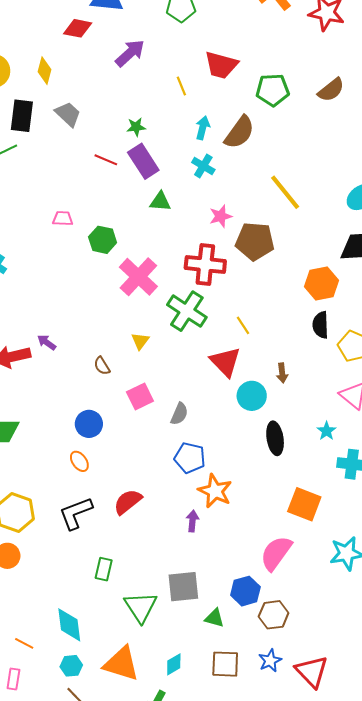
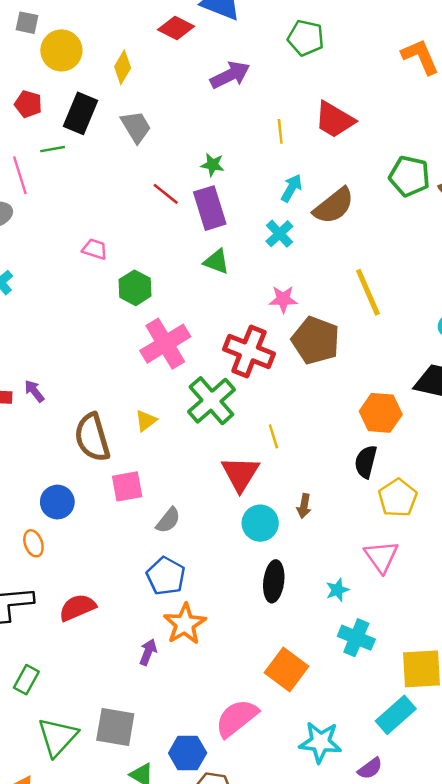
green pentagon: (273, 90) -> (409, 176), moved
brown semicircle: (102, 366) -> (92, 437), size x2.0

